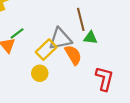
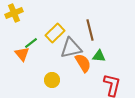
green triangle: (90, 38) -> (99, 56), moved
yellow rectangle: (46, 50) -> (55, 33), moved

